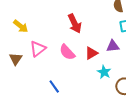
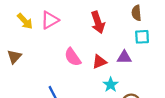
red arrow: (75, 23) -> (98, 22), moved
pink triangle: (38, 49) -> (50, 20), moved

